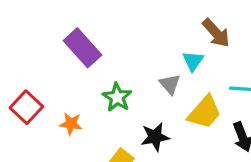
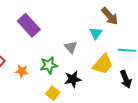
gray triangle: (170, 84) -> (71, 47), moved
green star: (117, 97) -> (49, 65), moved, turned 30

